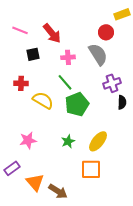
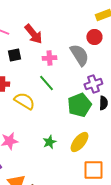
red circle: (106, 32) -> (94, 37), moved
green pentagon: (77, 104) -> (79, 105), moved
orange square: (91, 169) -> (93, 170), moved

